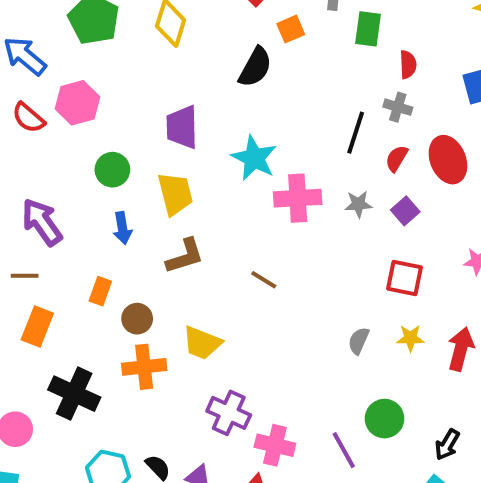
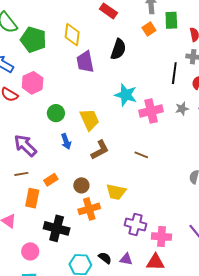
orange square: (291, 29) -> (149, 29), moved
purple trapezoid: (182, 127) -> (85, 62), moved
orange rectangle: (100, 291) -> (51, 180), moved, turned 48

